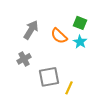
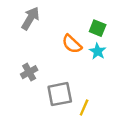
gray arrow: (31, 30) -> (30, 18), moved

